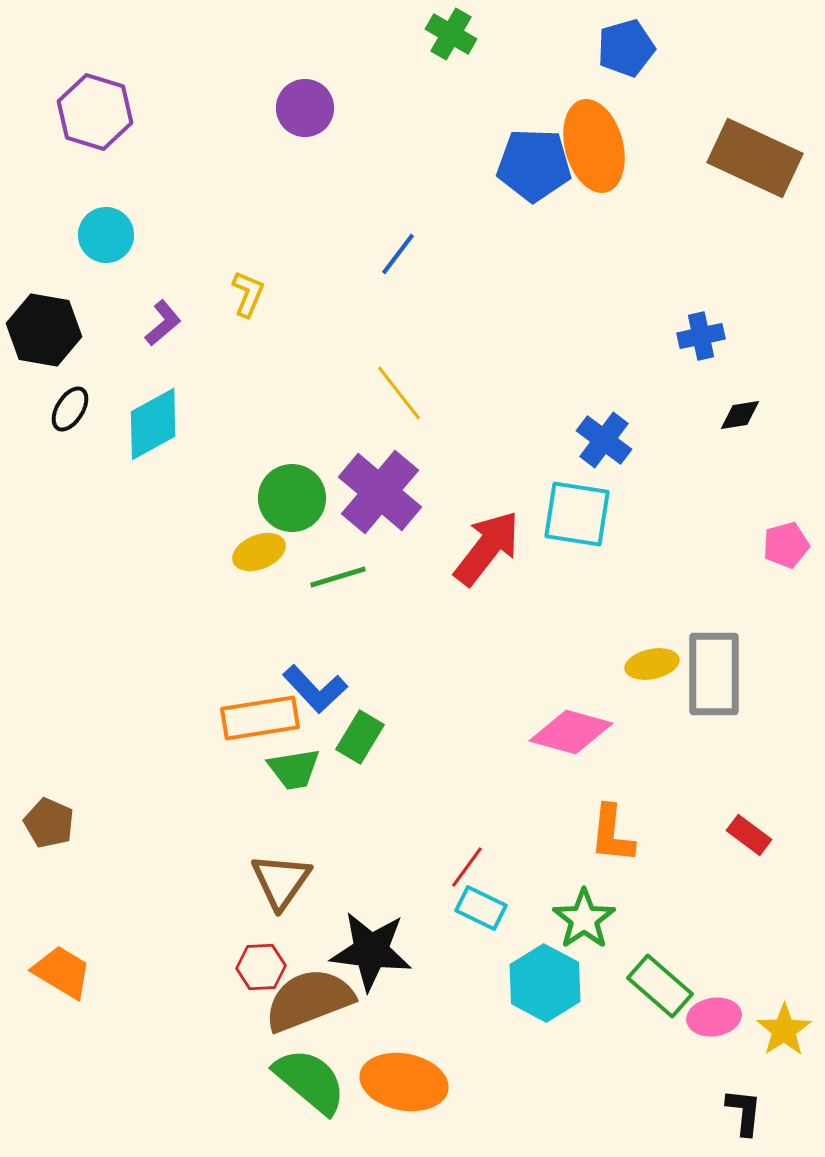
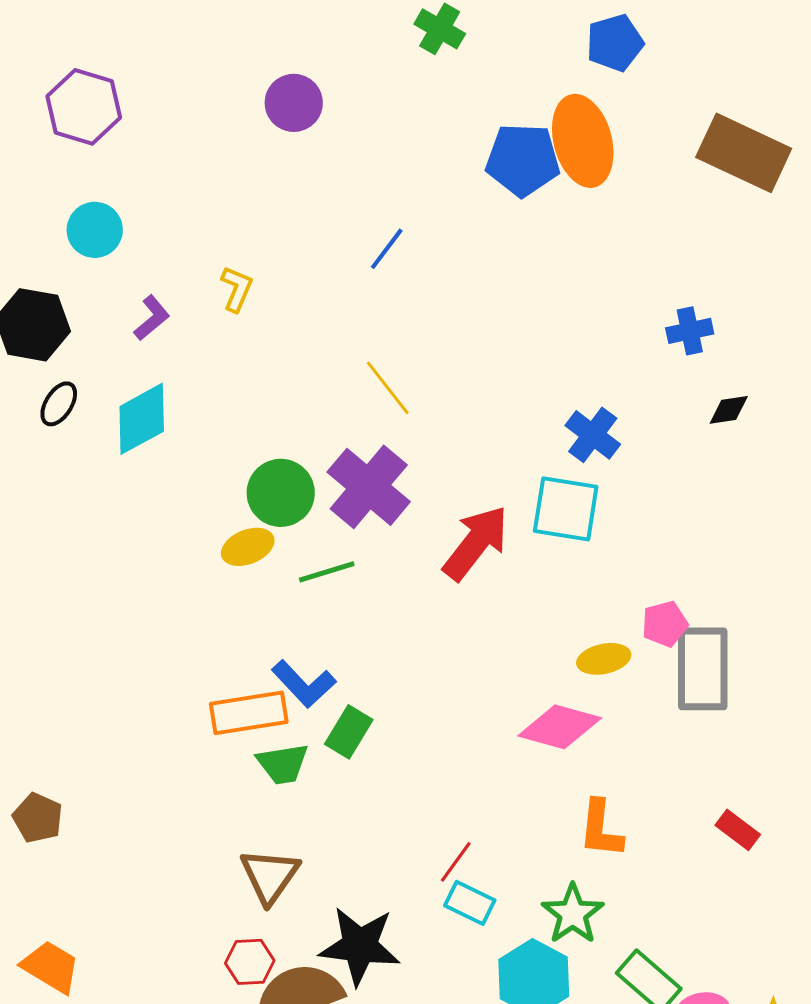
pink pentagon: (786, 545) -> (665, 624), moved
yellow ellipse: (652, 664) -> (604, 659), moved

